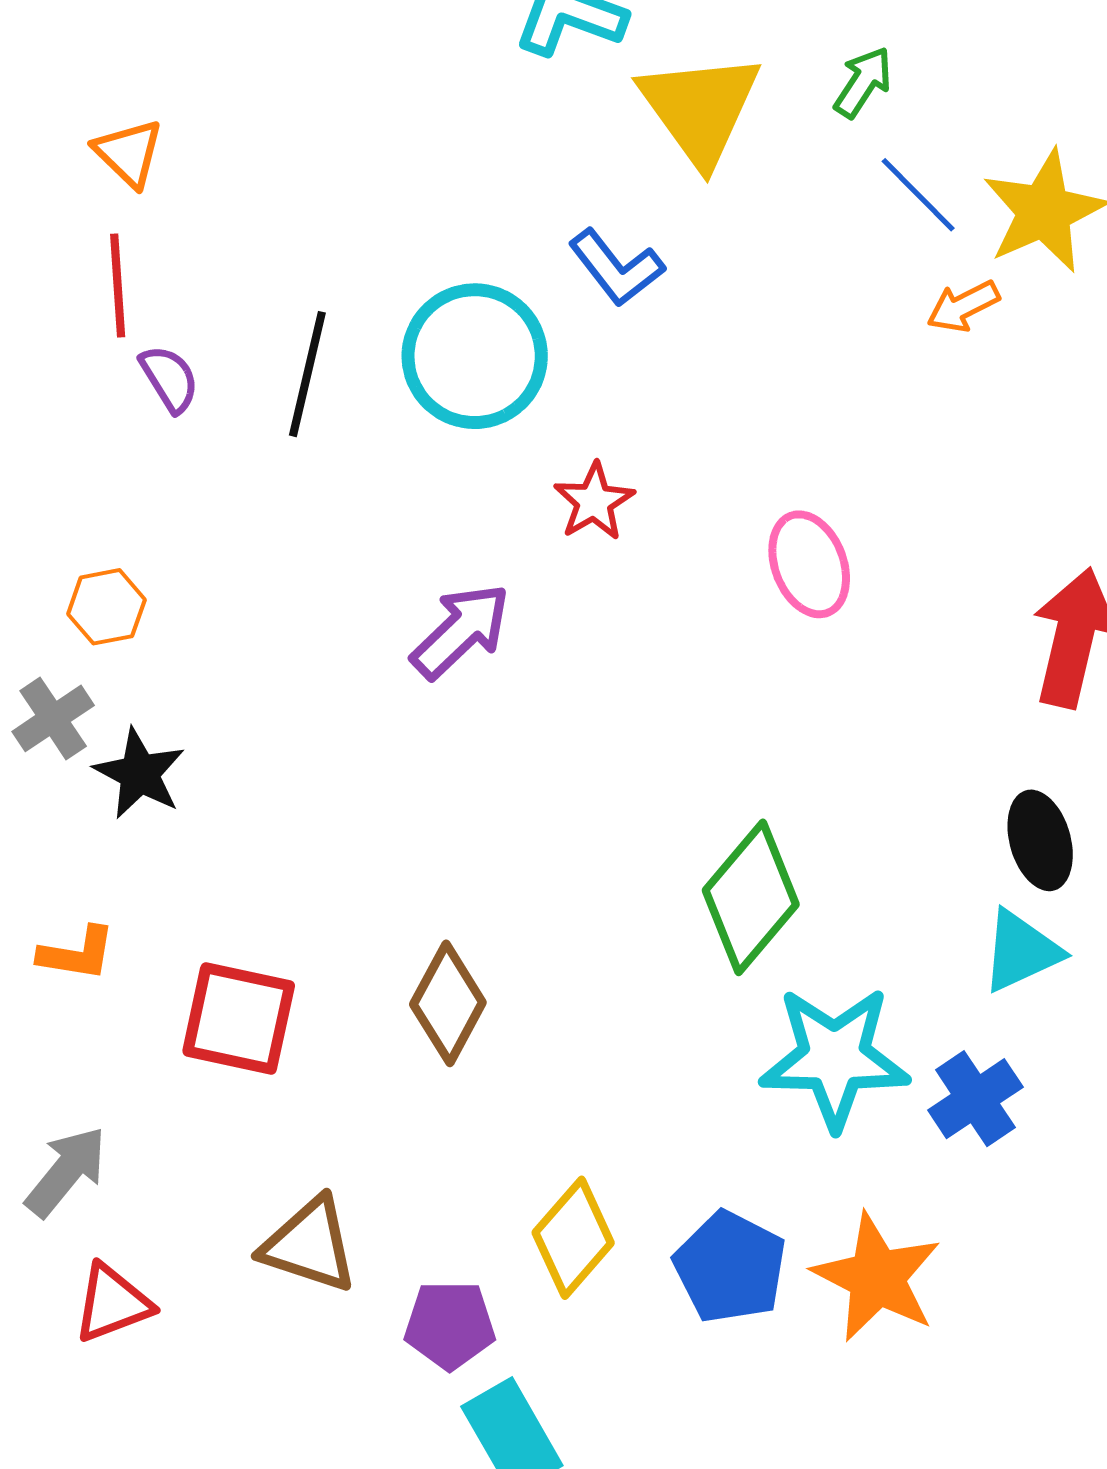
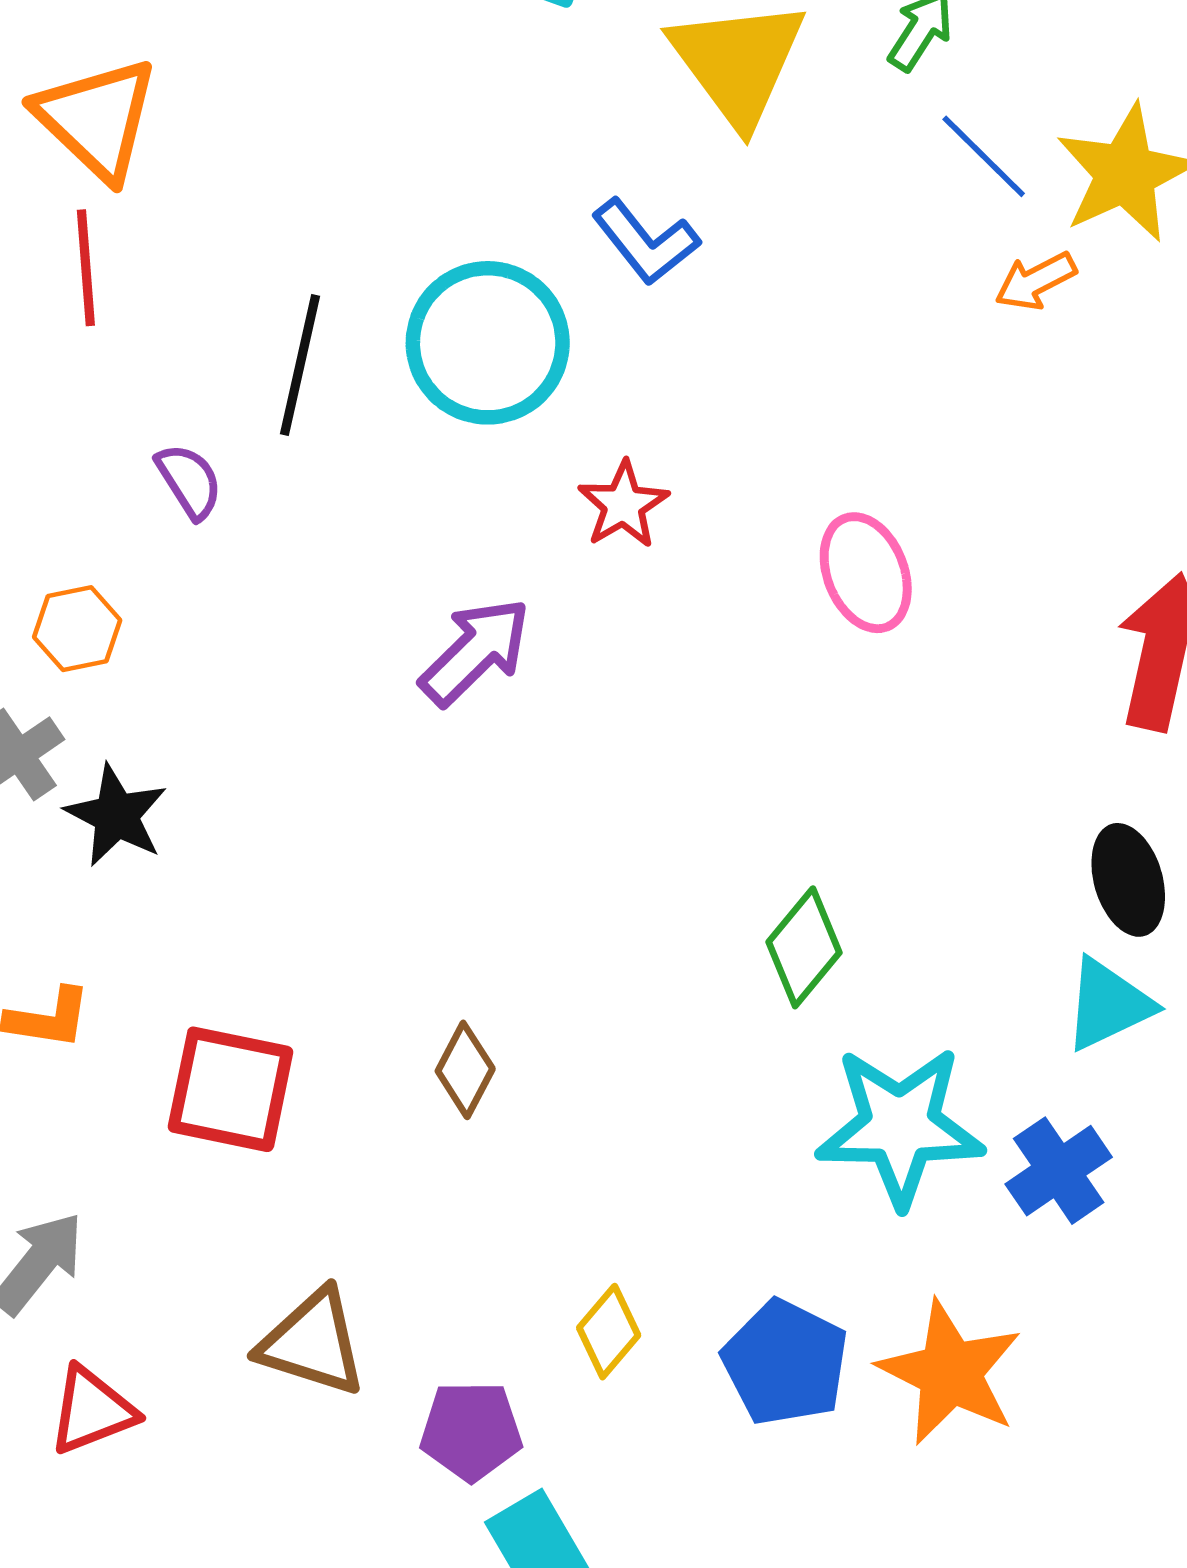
orange triangle: (129, 153) -> (97, 119), size x1.6
purple semicircle: (169, 379) -> (189, 481), moved
green diamond: (751, 897) -> (804, 947), size x0.7
brown diamond: (448, 1003) -> (465, 1070), size x0.7
yellow diamond: (573, 1238) -> (609, 1332), size x0.7

